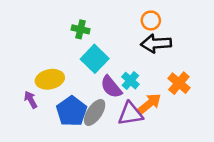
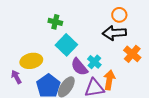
orange circle: (151, 20) -> (119, 15), moved
orange cross: (179, 83) -> (132, 54), moved
orange arrow: (150, 104) -> (109, 80), turned -42

